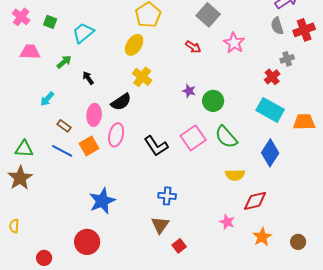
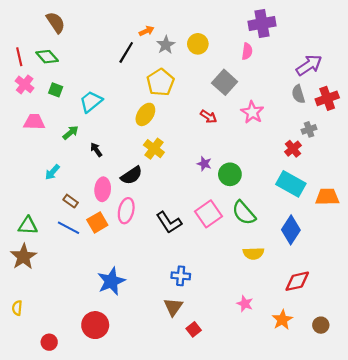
red diamond: (255, 201) -> (297, 281), moved

